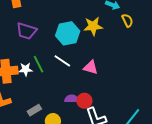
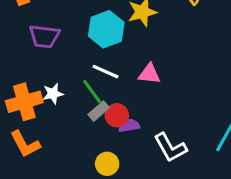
green line: (39, 64) -> (92, 91), moved
red circle: (84, 101) -> (117, 115), moved
gray rectangle: (34, 110) -> (99, 111), moved

